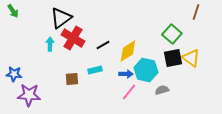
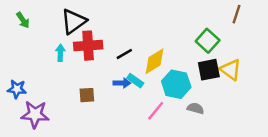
green arrow: (13, 11) -> (23, 20), moved
red cross: (73, 38) -> (88, 46), turned -35
cyan rectangle: (95, 70) -> (135, 81), moved, turned 48
blue arrow: (126, 74) -> (122, 83), moved
gray semicircle: (162, 90) -> (196, 108), turned 32

